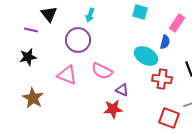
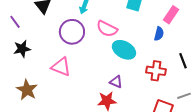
purple line: (31, 30) -> (15, 22), moved, turned 40
cyan ellipse: (146, 56) -> (124, 50), moved
pink semicircle: (102, 71) -> (107, 29), moved

